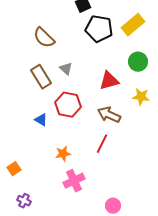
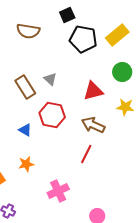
brown semicircle: (44, 38) -> (28, 31), moved, turned -35
orange star: (63, 154) -> (26, 164), moved

